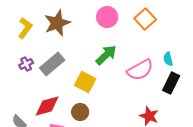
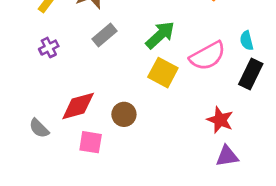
gray rectangle: (52, 64) -> (104, 35), moved, size x0.7
yellow square: (85, 82) -> (163, 73), moved

